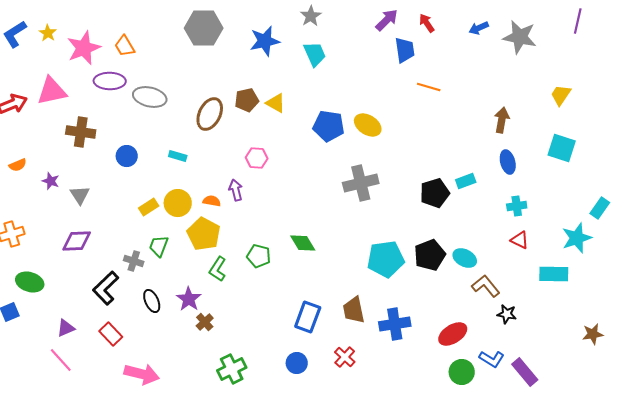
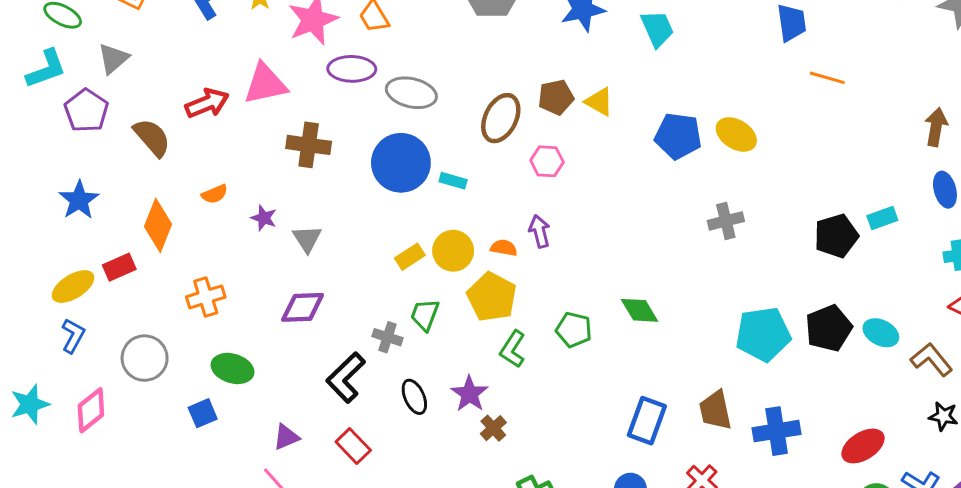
blue circle: (127, 156) -> (401, 163), moved, size x1.8
pink hexagon: (257, 158) -> (547, 161), moved
gray cross: (361, 183) -> (726, 221), size x0.7
brown L-shape: (486, 286) -> (932, 360), moved

